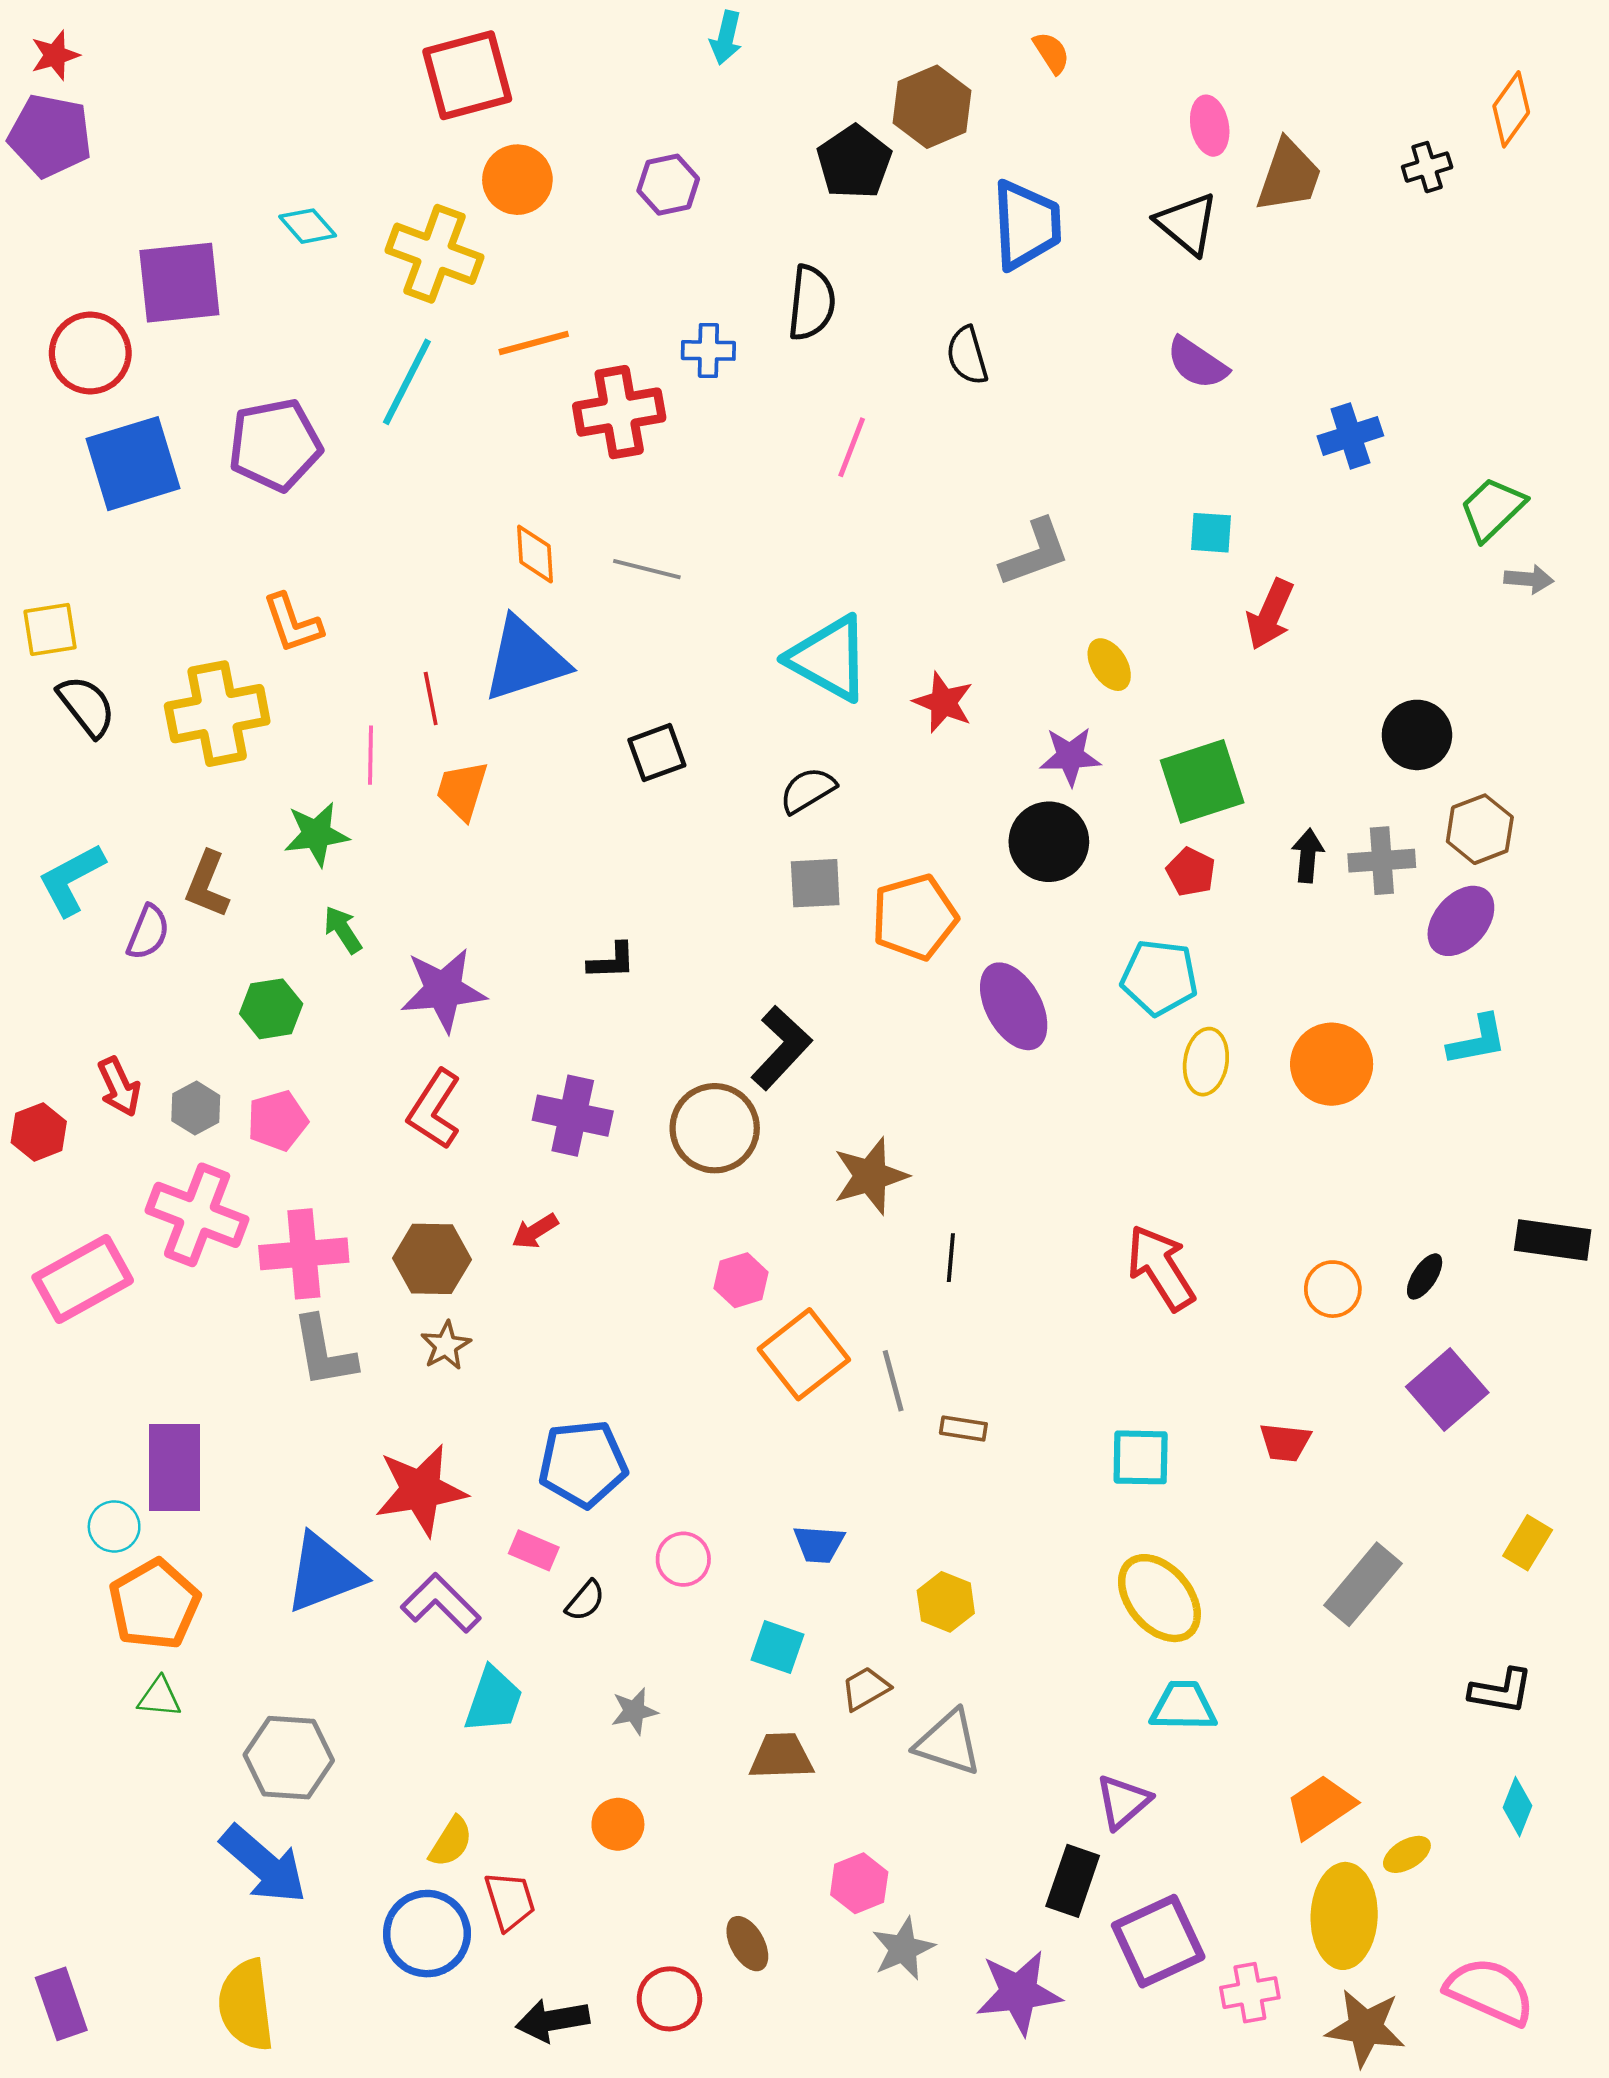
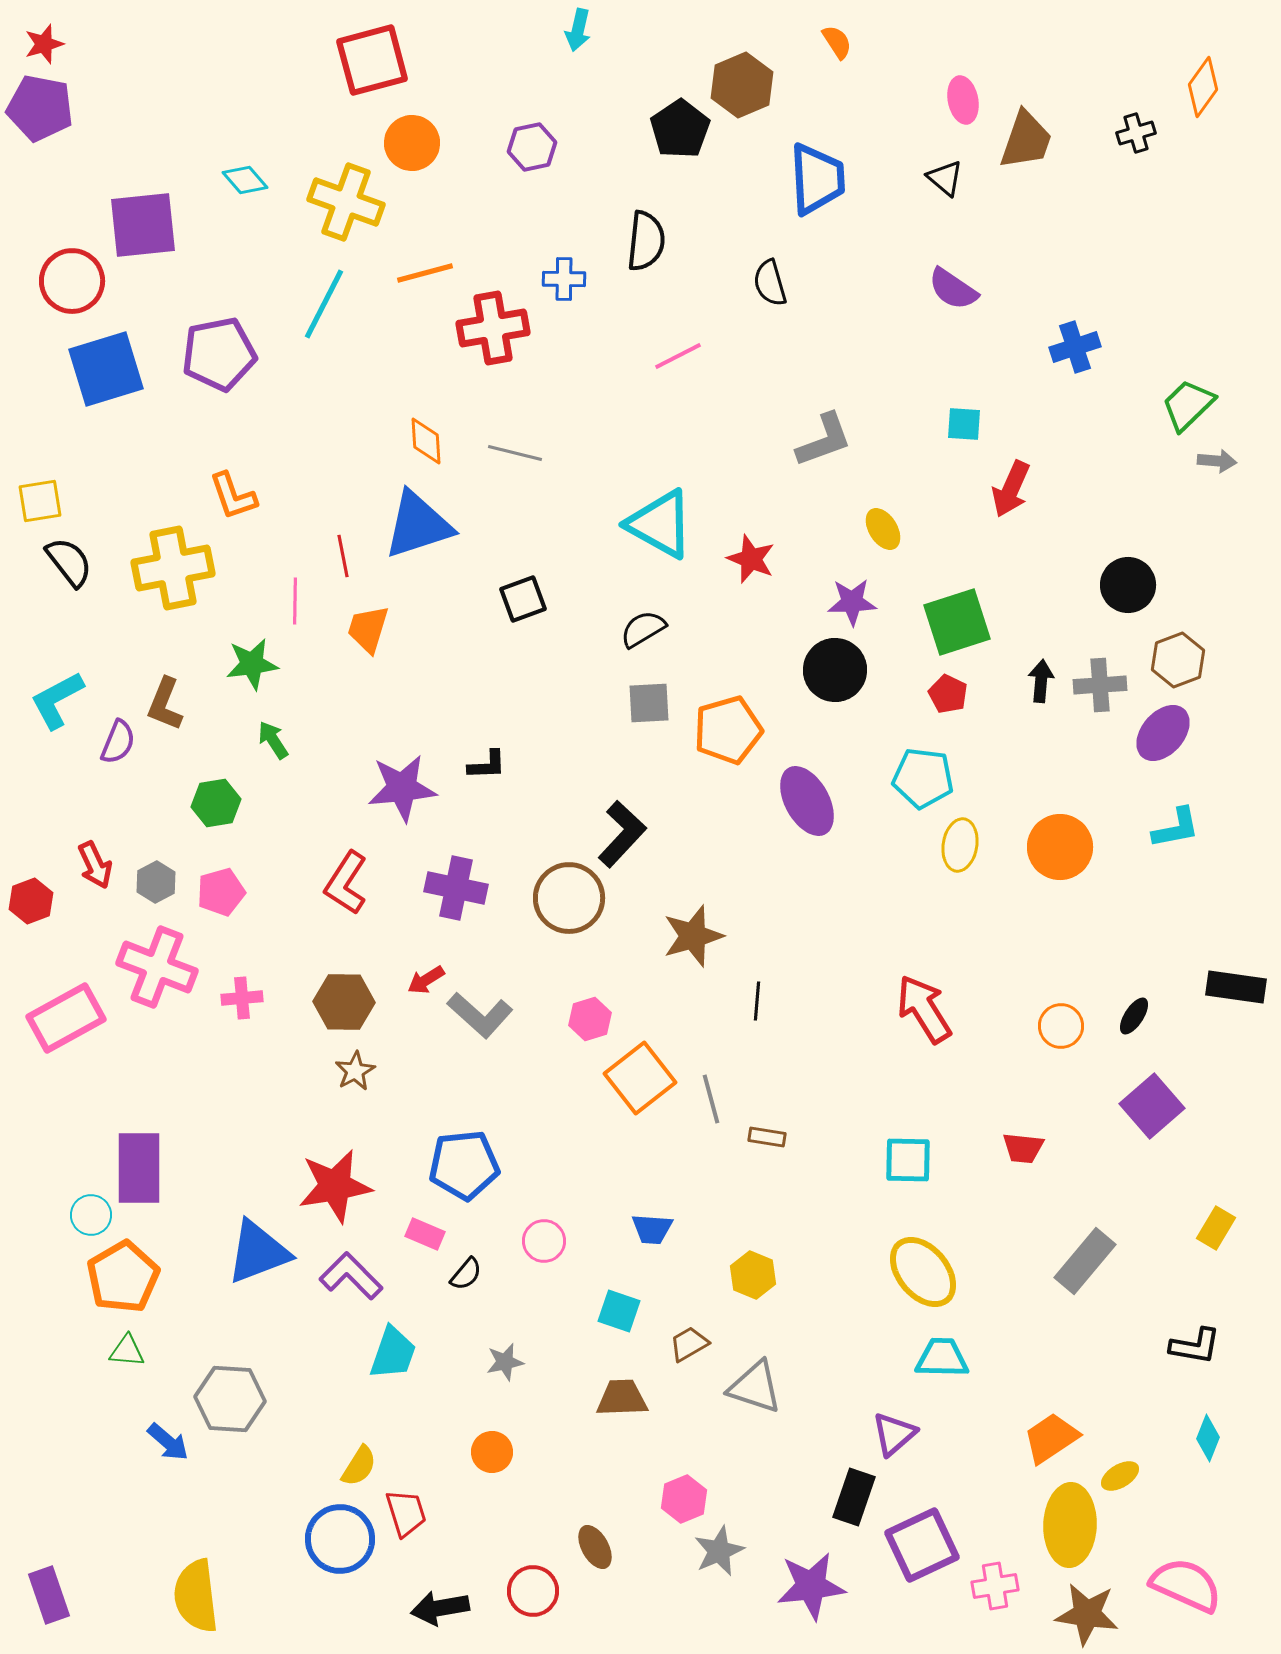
black triangle: (1187, 224) -> (945, 178), size x0.7
pink line: (852, 447) -> (678, 356), turned 42
purple star: (443, 990) -> (402, 788), moved
pink cross: (304, 1254) -> (242, 998), size x0.6
gray L-shape: (324, 1352) -> (480, 1015), moved, turned -38
blue arrow: (264, 1864) -> (168, 1442), moved, size x0.6

